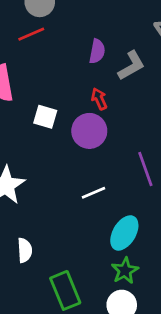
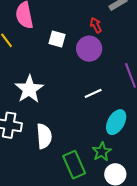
white semicircle: (25, 250) -> (44, 136), size x1.4
green star: (125, 271) -> (102, 152), moved

